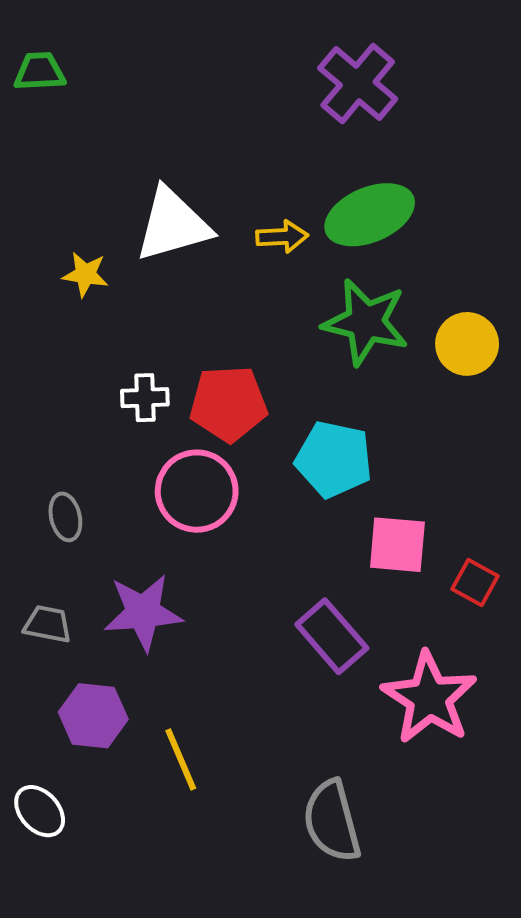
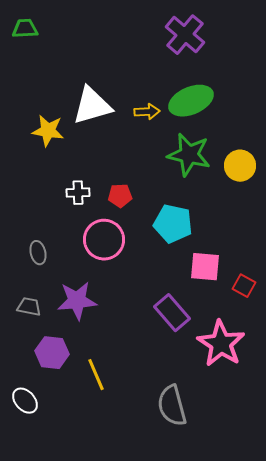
yellow star: (85, 274) -> (48, 131), size x1.4
red pentagon: (228, 404) -> (120, 196), size x0.6

